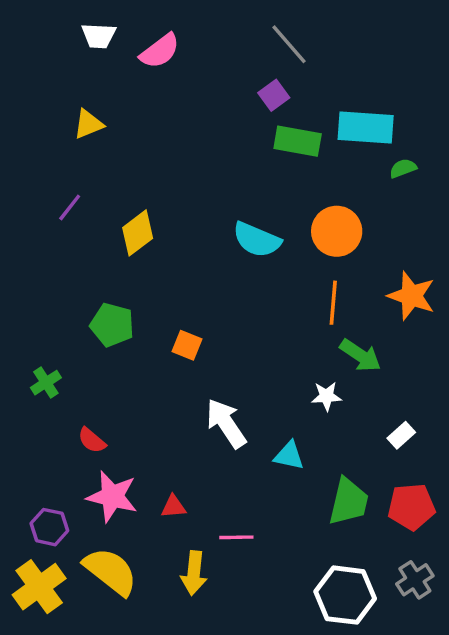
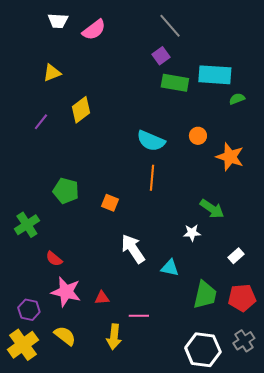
orange circle: (337, 231) -> (198, 136), size x0.6
yellow diamond: (138, 233) -> (81, 110), moved
orange star: (411, 296) -> (230, 157), moved
orange line: (333, 303) -> (152, 178), moved
green cross: (46, 383) -> (27, 225), size x1.4
yellow semicircle: (111, 571) -> (65, 336), size x0.7

